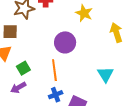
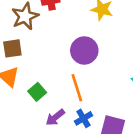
purple arrow: (18, 88) -> (55, 117), moved

